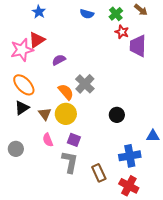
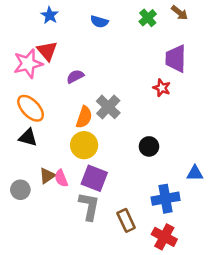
blue semicircle: (87, 14) -> (99, 22), moved
red star: (122, 32) -> (162, 88), moved
red triangle: (37, 40) -> (47, 51), turned -36
orange semicircle: (66, 92) -> (84, 117), turned 60
black triangle: (22, 108) -> (28, 138), turned 49
brown triangle: (45, 114) -> (47, 176), moved, turned 32
purple square: (74, 140) -> (94, 178), size x1.5

